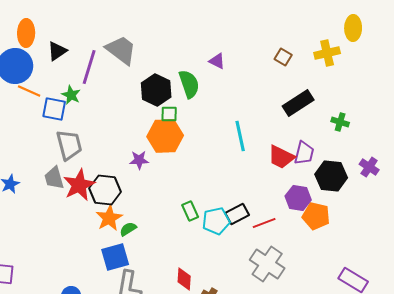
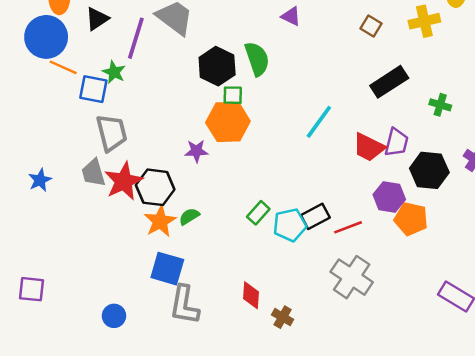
purple triangle: (217, 61) -> (291, 16), moved
cyan line: (240, 136) -> (319, 122), turned 48
green rectangle: (190, 211) -> (258, 213), turned 66
green semicircle: (128, 229) -> (189, 216), moved
blue square: (115, 257) -> (167, 269), turned 32

